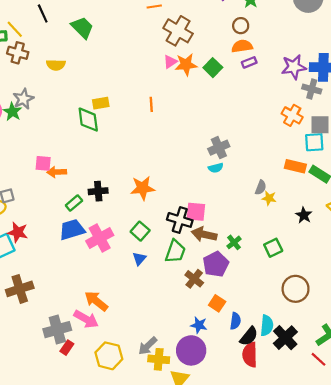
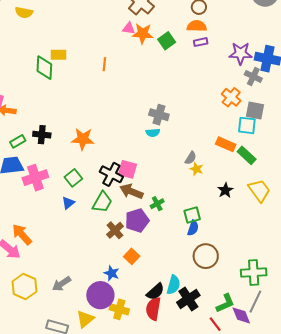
pink triangle: (170, 62) -> (129, 28), turned 32
gray cross: (219, 148) -> (159, 115), turned 30
blue semicircle: (235, 321) -> (193, 228), moved
yellow cross: (159, 359) -> (119, 309), moved

